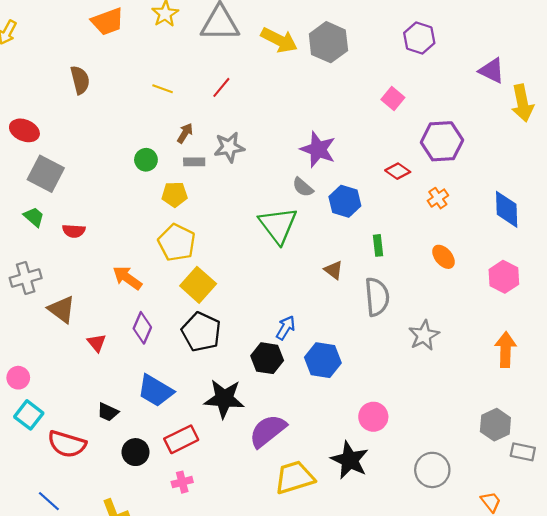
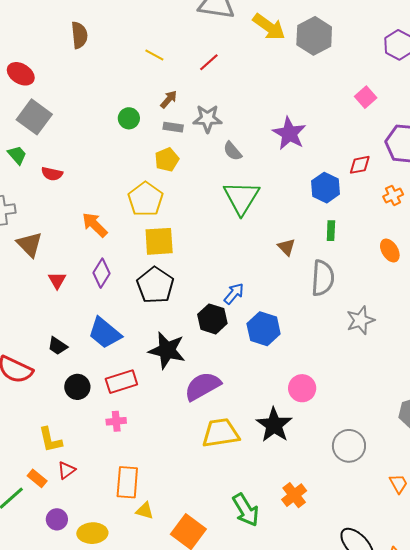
red diamond: (398, 171) -> (360, 165), turned -55
gray semicircle: (303, 187) -> (232, 151), moved
yellow pentagon: (175, 194) -> (167, 160), moved, turned -30
blue hexagon: (345, 201) -> (326, 188), moved
yellow square: (198, 285) -> (159, 241), turned 36

